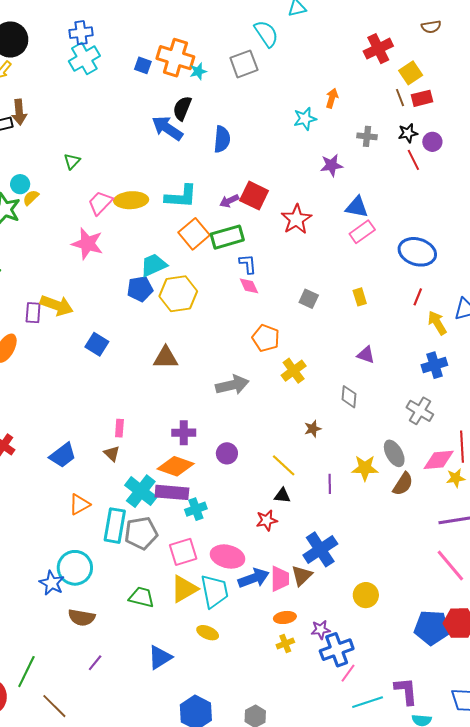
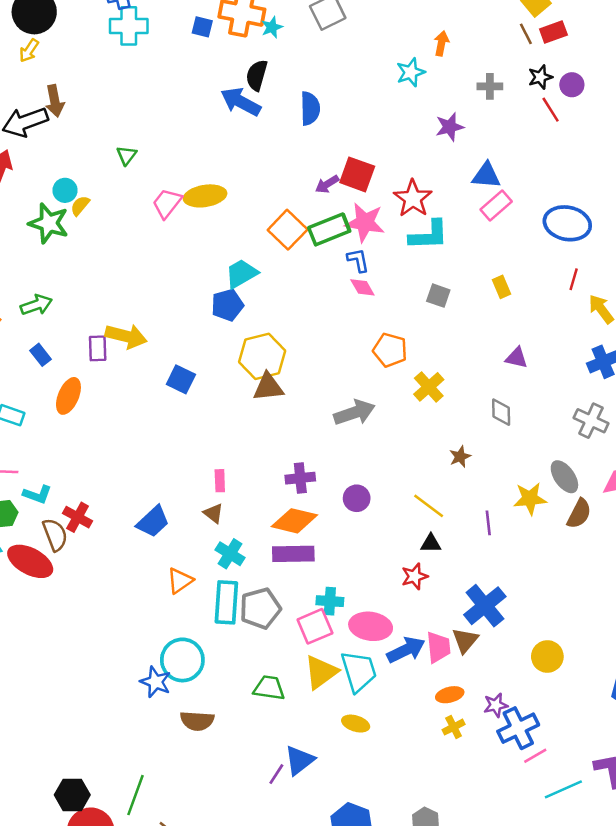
cyan cross: (84, 59) -> (129, 26), turned 36
cyan L-shape: (181, 196) -> (429, 235), moved
pink star: (87, 244) -> (365, 223), moved
yellow hexagon: (178, 294) -> (262, 356), moved
cyan cross: (141, 491) -> (230, 554), moved, size x0.7
cyan cross: (196, 509) -> (330, 601), moved, turned 30
purple line: (95, 663) -> (276, 774), moved
pink line: (348, 673) -> (535, 756), turned 30

